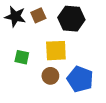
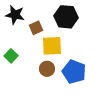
brown square: (38, 15) -> (36, 28), moved
green square: (22, 57) -> (11, 56), moved, turned 32

